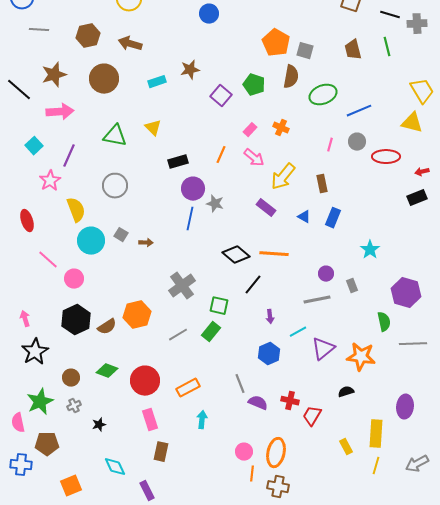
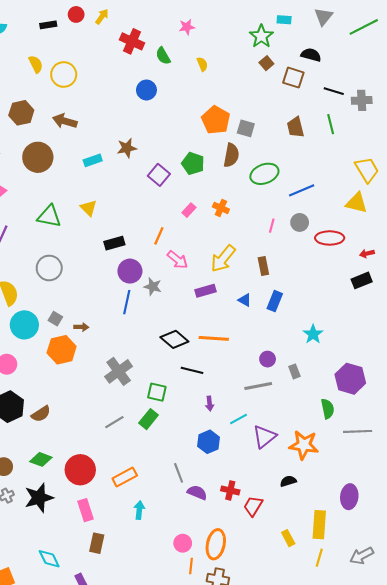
pink arrow: (254, 158) -> (178, 260), moved
purple rectangle: (266, 208) -> (205, 291), turned -54
black line: (253, 285) -> (192, 370), turned 65
orange hexagon: (137, 315) -> (62, 350), moved
black star: (99, 425) -> (39, 498), moved, size x2.0

